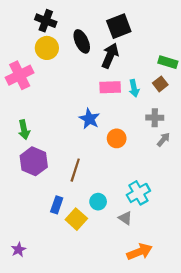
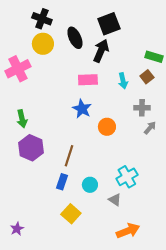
pink rectangle: (110, 87) -> (88, 80), moved
blue rectangle: (57, 205) -> (62, 182), moved
yellow square: (76, 219) -> (71, 214), moved

